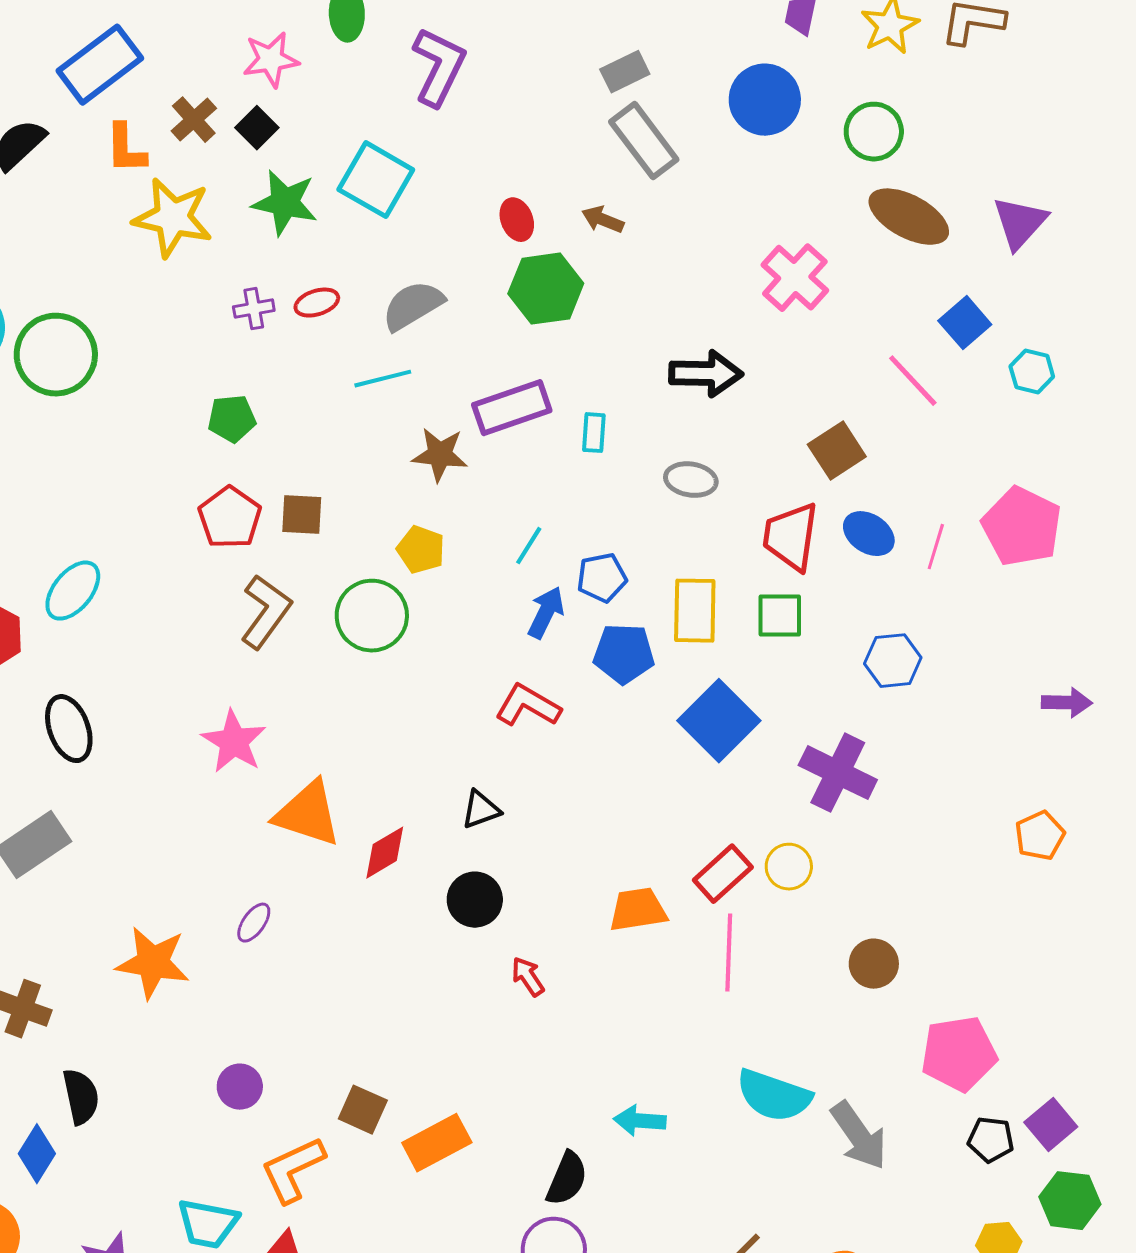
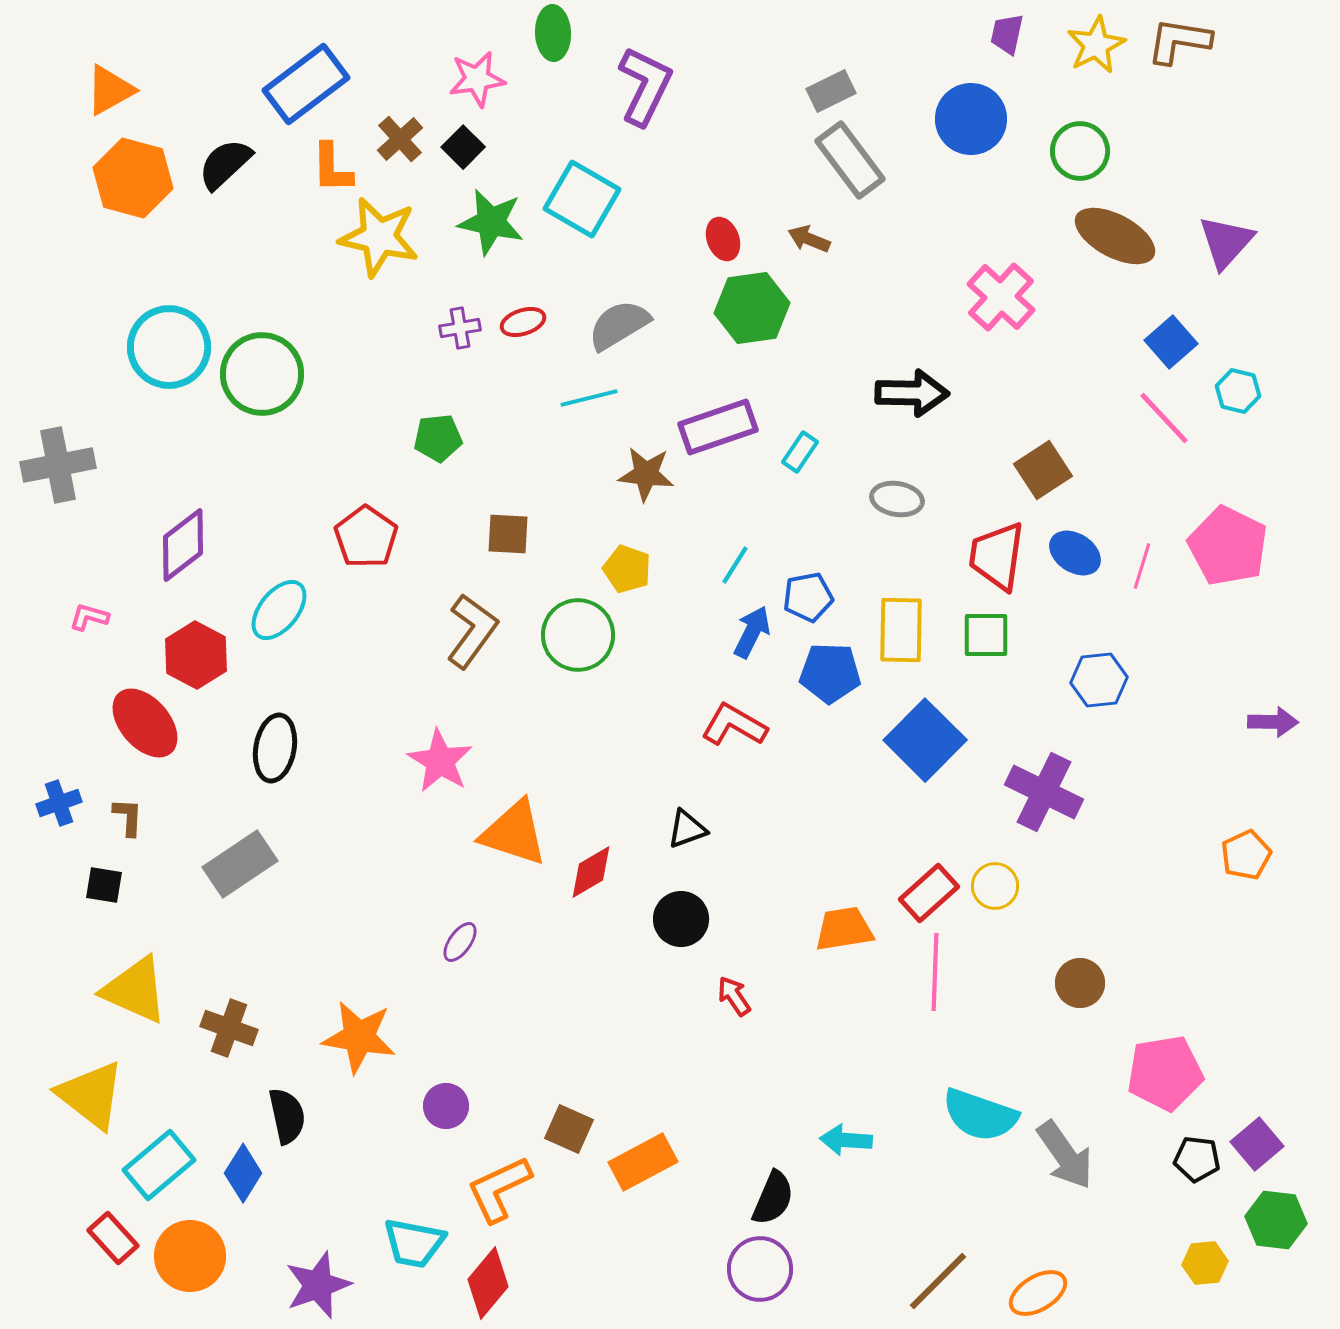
pink line: (913, 381) -> (1164, 418), moved
cyan rectangle: (594, 433) -> (800, 452), turned 30
red pentagon: (230, 518) -> (366, 537), moved
black ellipse: (69, 729) -> (275, 748), turned 30
orange star: (153, 963) -> (359, 1037), moved

